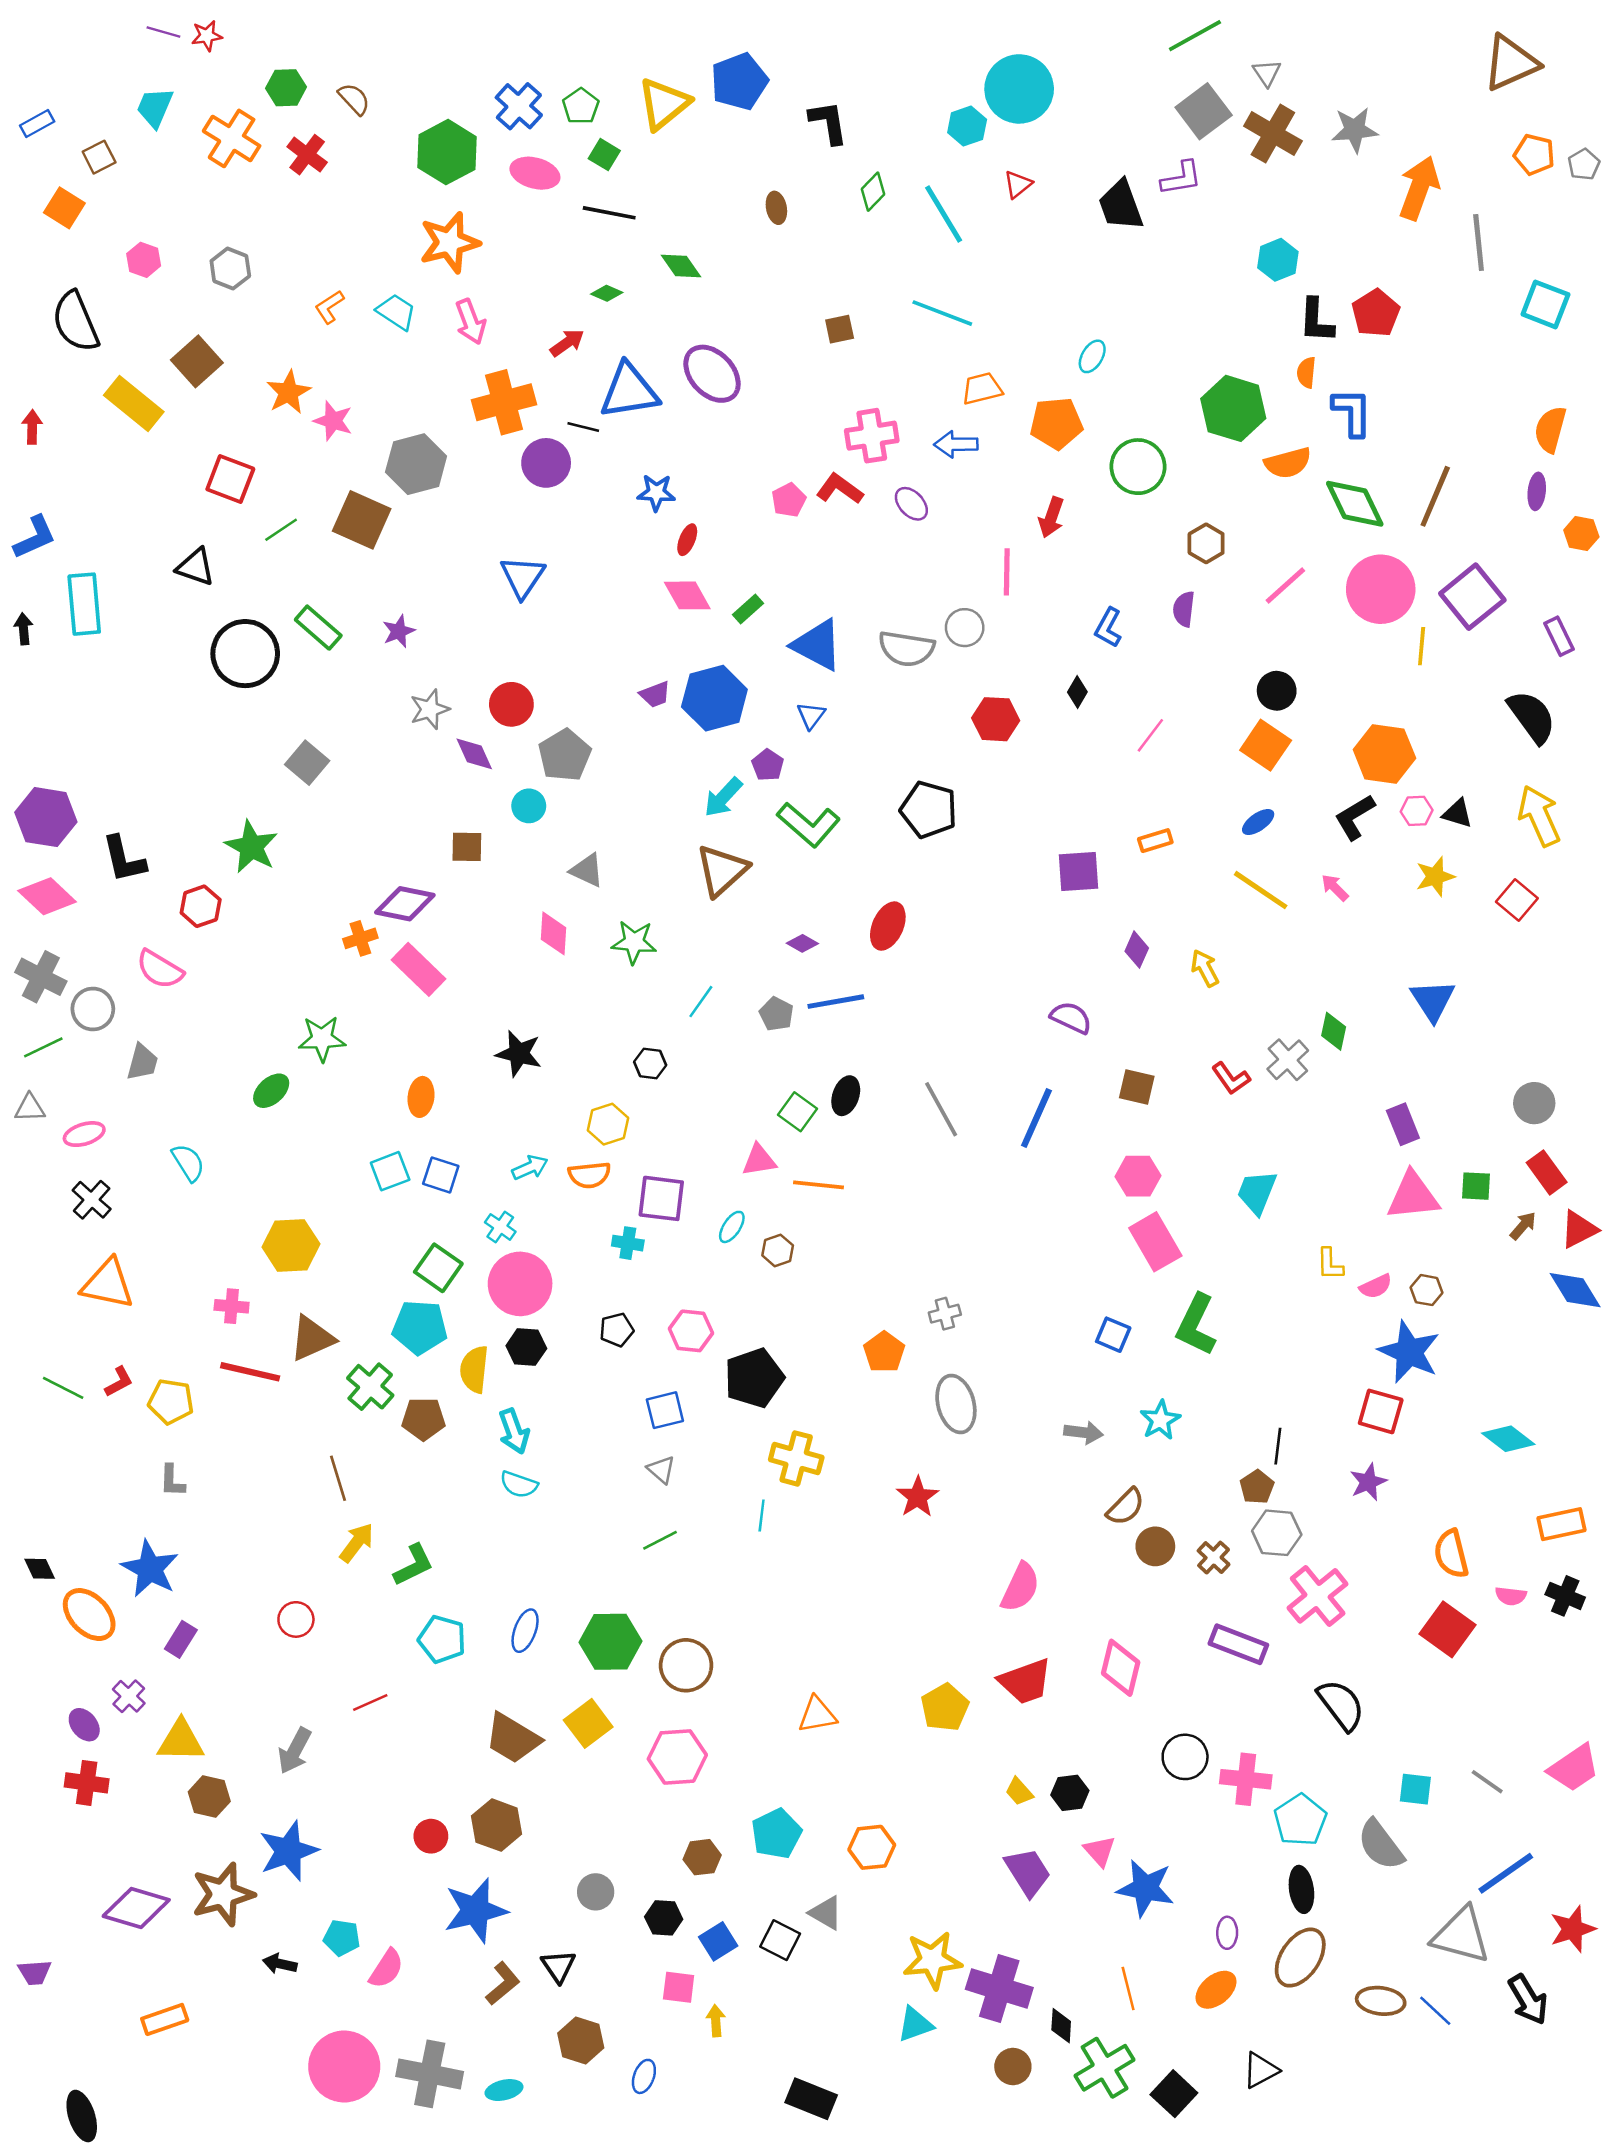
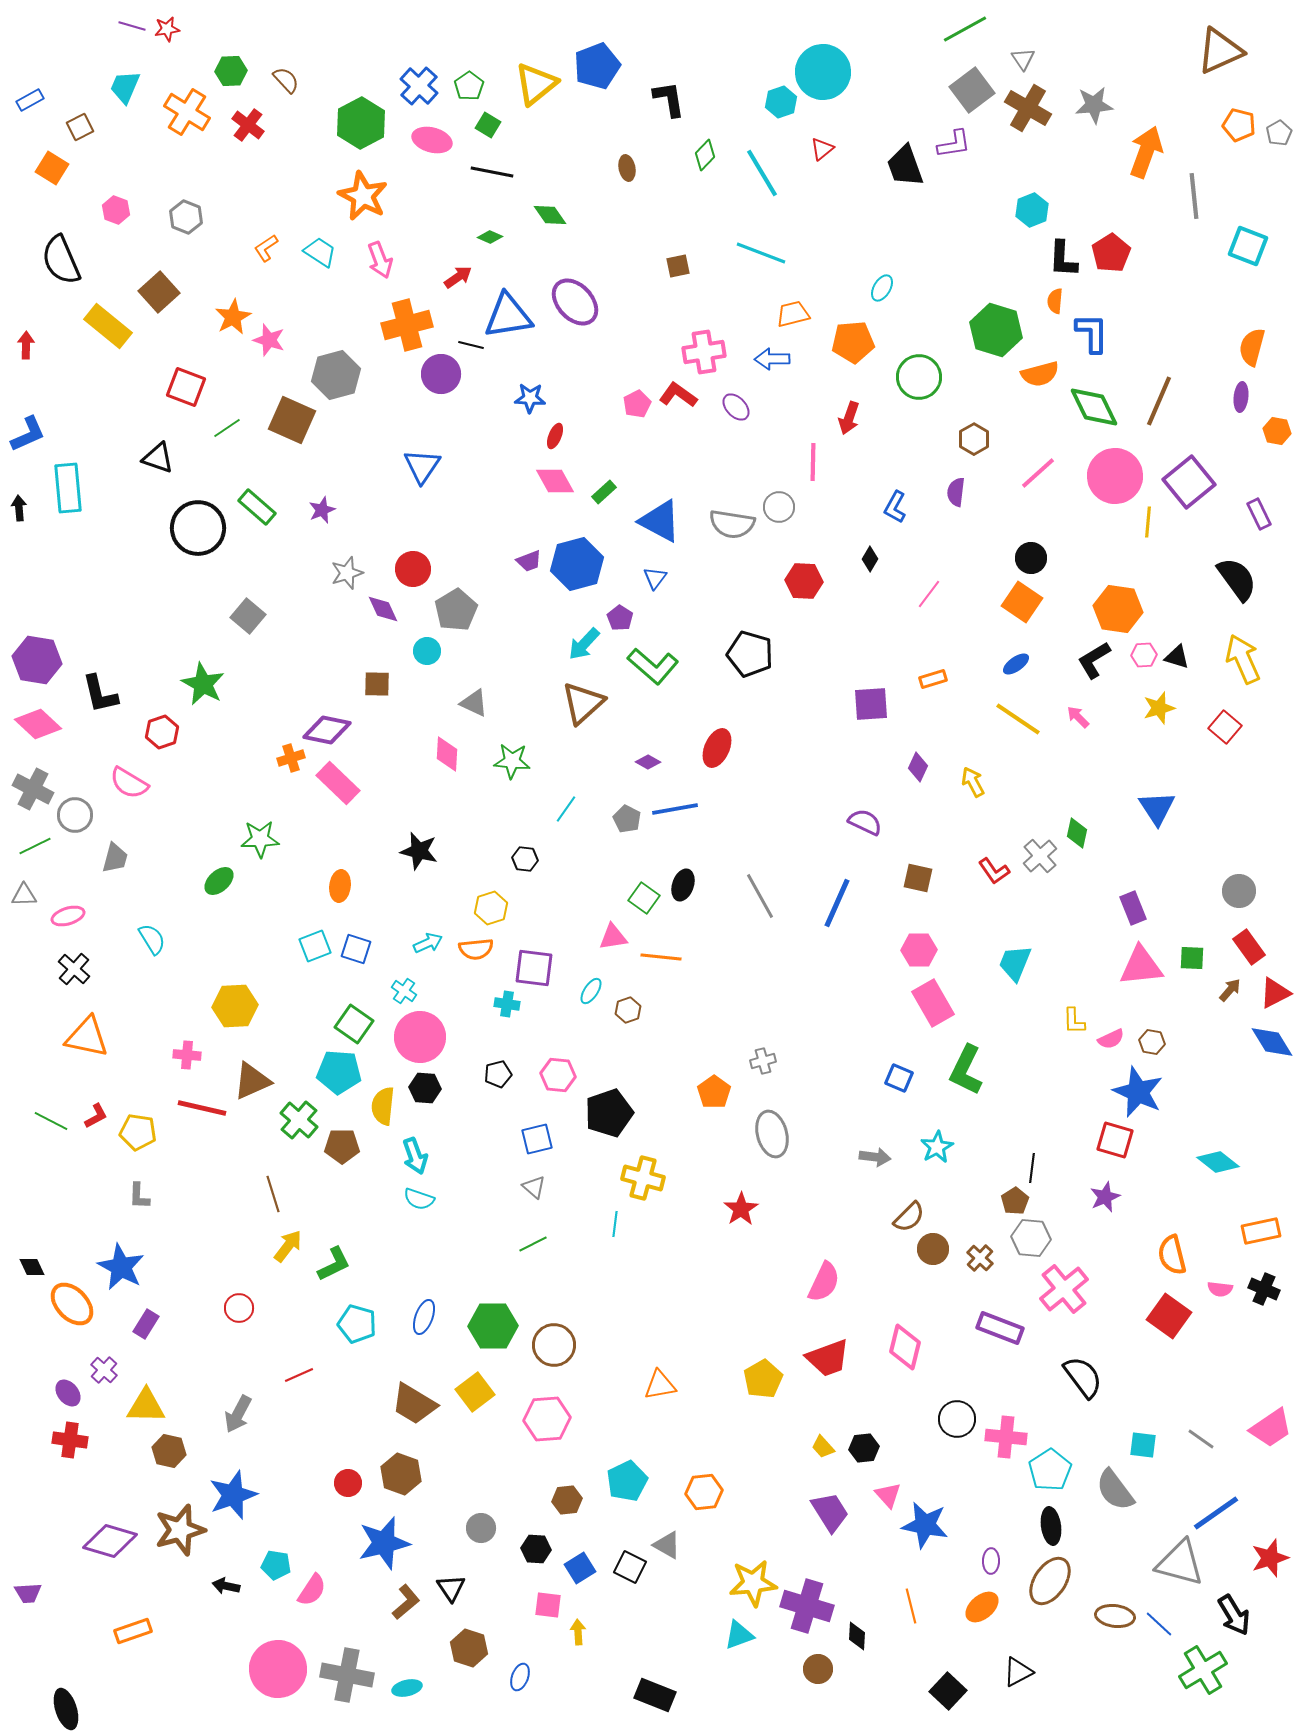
orange star: (449, 242) -> (363, 196), turned -30
green cross: (1105, 2068) -> (1203, 1670), moved

